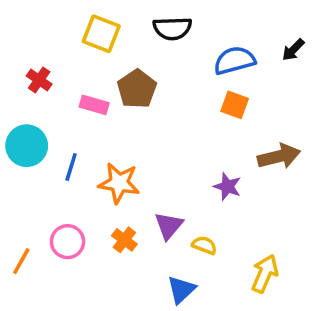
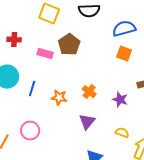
red cross: (39, 80) -> (14, 40), turned -32
orange star: (119, 183) -> (59, 98), size x0.7
orange cross: (124, 240) -> (89, 92), moved
yellow semicircle: (204, 245) -> (122, 133), moved

